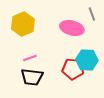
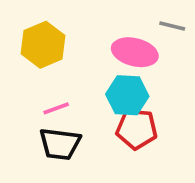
gray line: (92, 14) -> (172, 26), turned -56
cyan hexagon: (87, 60) -> (127, 95), moved

